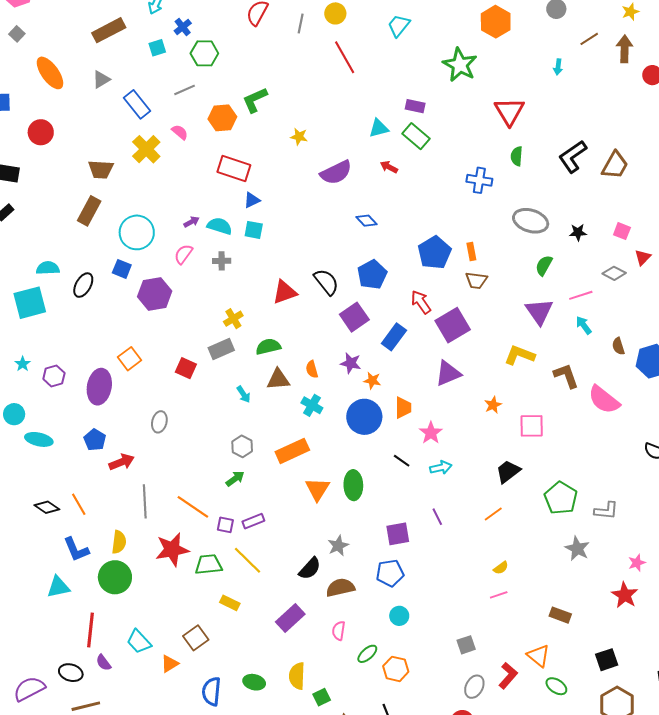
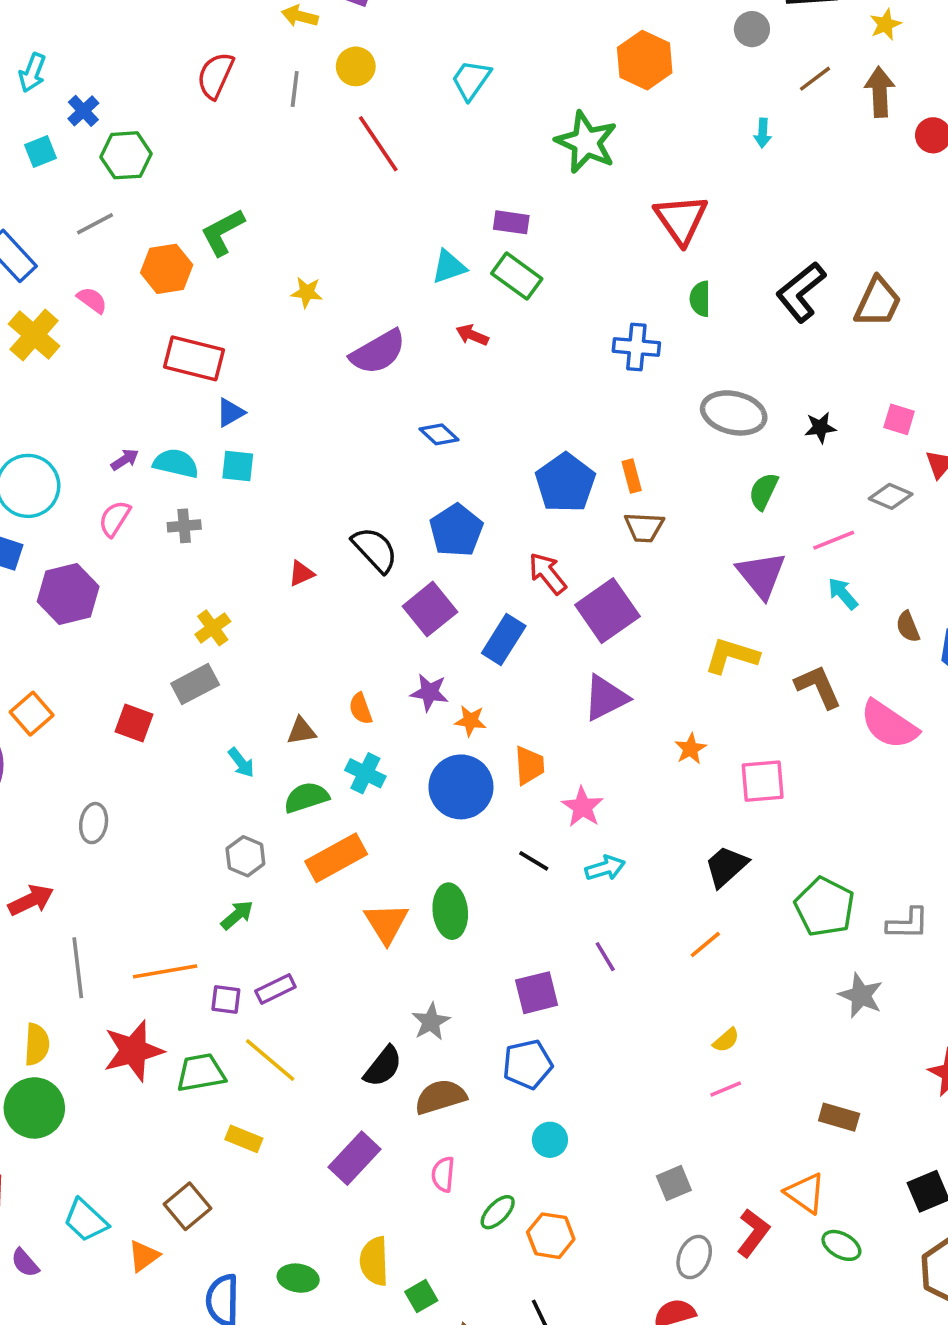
red triangle: (285, 292) -> (301, 574), size x0.6
green semicircle: (268, 347) -> (306, 797), moved
brown triangle: (278, 379) -> (301, 731), size x0.7
orange line: (193, 507) -> (165, 971), turned -40

